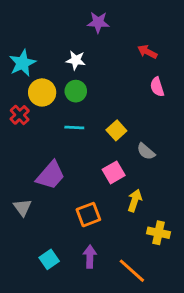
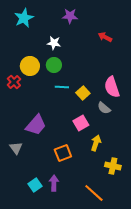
cyan star: (22, 63) -> (24, 18), moved
pink semicircle: (157, 87) -> (112, 87), moved, size x1.5
cyan line: (74, 128) -> (62, 87), moved
purple arrow: (90, 257) -> (54, 183), moved

